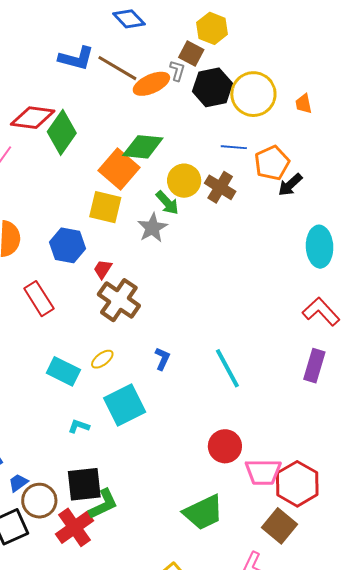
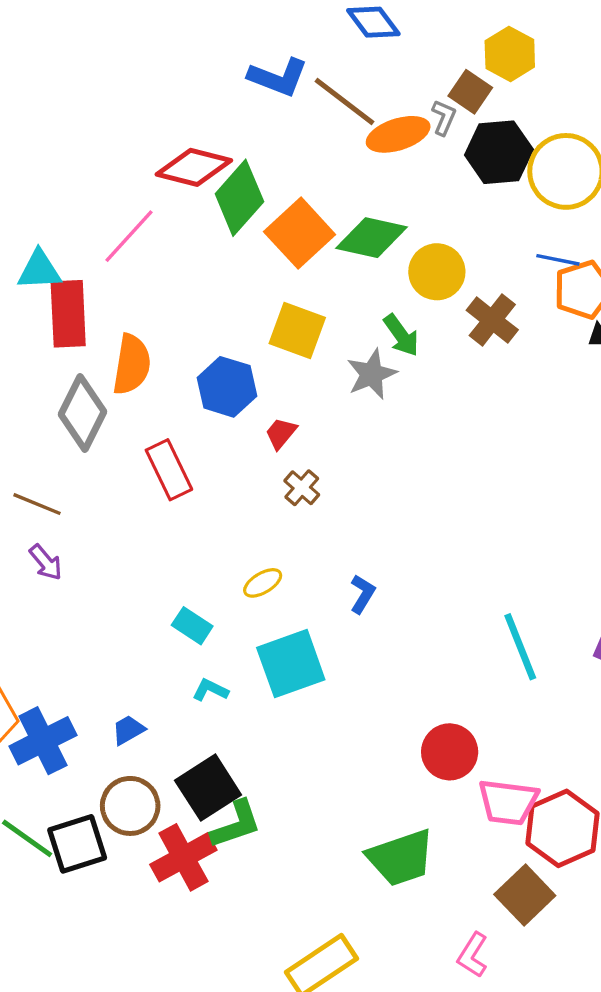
blue line: (234, 147) -> (558, 260), moved
orange square: (119, 169) -> (300, 233), moved
yellow circle: (184, 181) -> (437, 272), moved
brown cross: (119, 300) -> (302, 488), size x0.5
cyan line: (227, 368) -> (520, 647), moved
cyan rectangle: (63, 371) -> (192, 626), moved, size x0.7
blue trapezoid: (18, 483) -> (128, 730), moved
black square: (84, 484) -> (208, 788), turned -33

